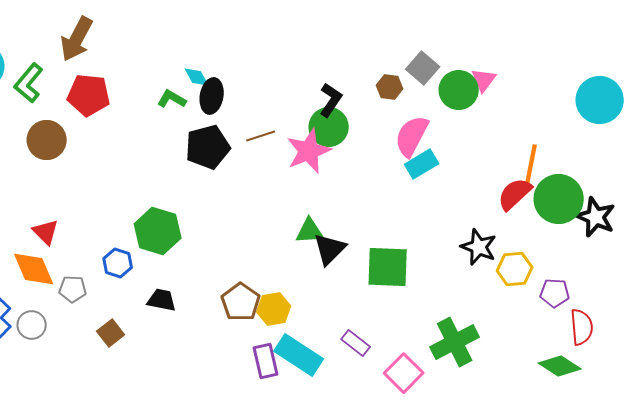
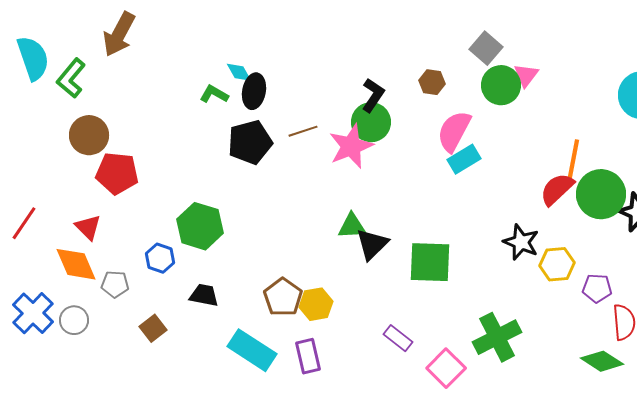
gray square: (423, 68) -> (486, 48), moved
red pentagon: (89, 95) -> (117, 173), moved
cyan rectangle: (299, 355) -> (252, 350), moved

